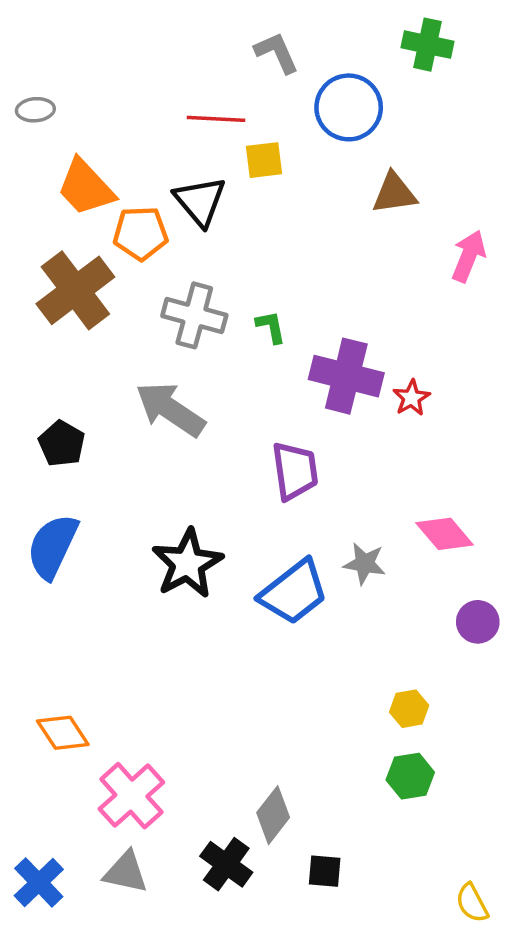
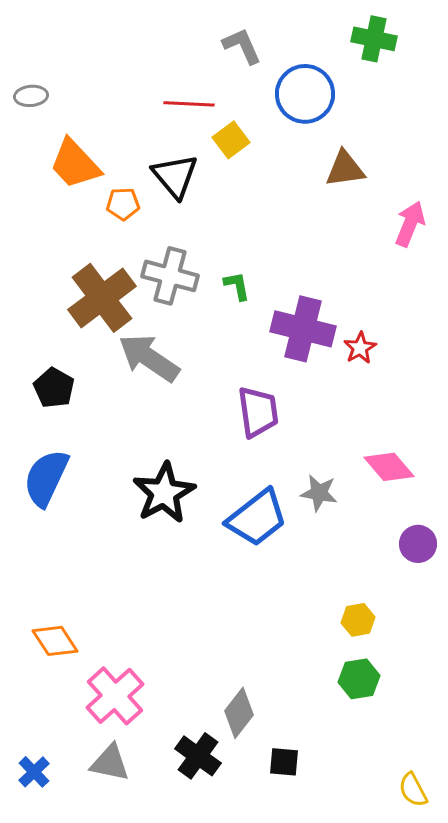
yellow square: (264, 160) -> (231, 140), turned -30
orange pentagon: (141, 233) -> (123, 204), size x0.7
brown cross: (75, 290) -> (102, 298), moved
blue cross: (39, 882) -> (34, 772), size x0.7

